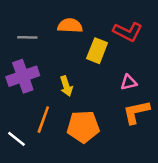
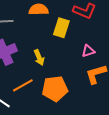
orange line: (43, 120) -> (23, 85), turned 45

